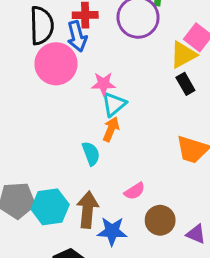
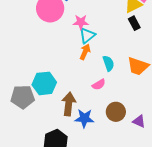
cyan semicircle: (91, 154) -> (108, 63), moved
pink semicircle: (135, 191) -> (99, 85), moved
cyan hexagon: (50, 207) -> (44, 83), moved

